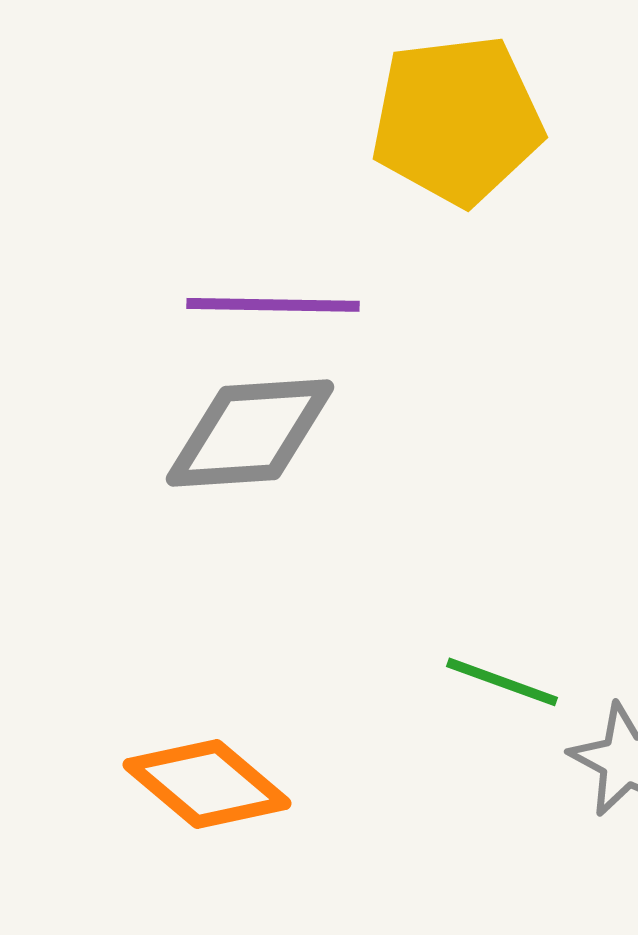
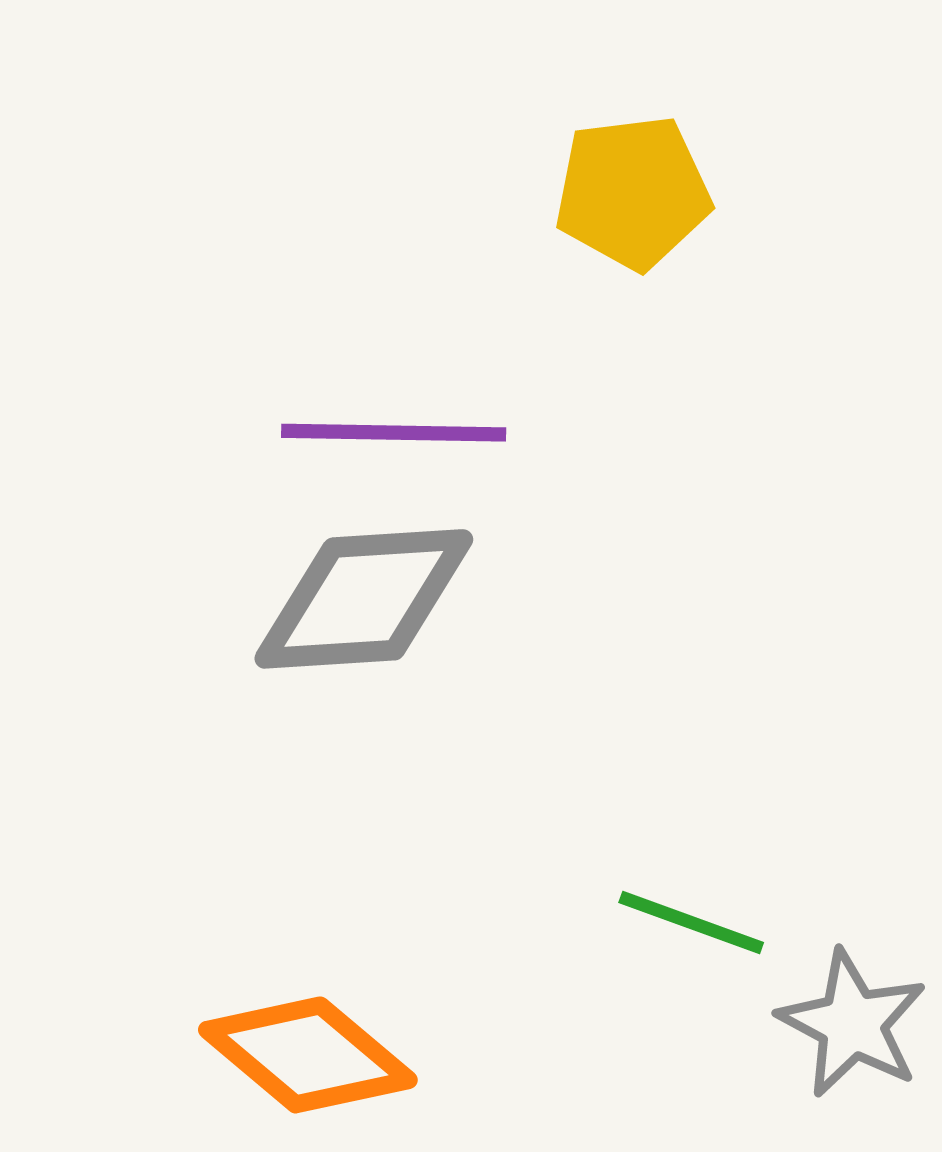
yellow pentagon: (457, 120) -> (633, 192), size x0.7

